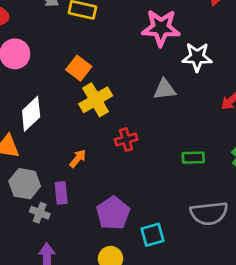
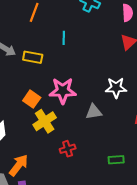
pink star: (161, 28) -> (63, 91), moved
orange arrow: (78, 158) -> (19, 165), moved, size x1.6

